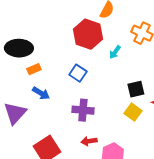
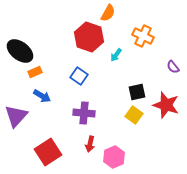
black ellipse: (19, 48) -> (20, 51), turned 36
red arrow: (89, 141) -> (90, 144), turned -70

